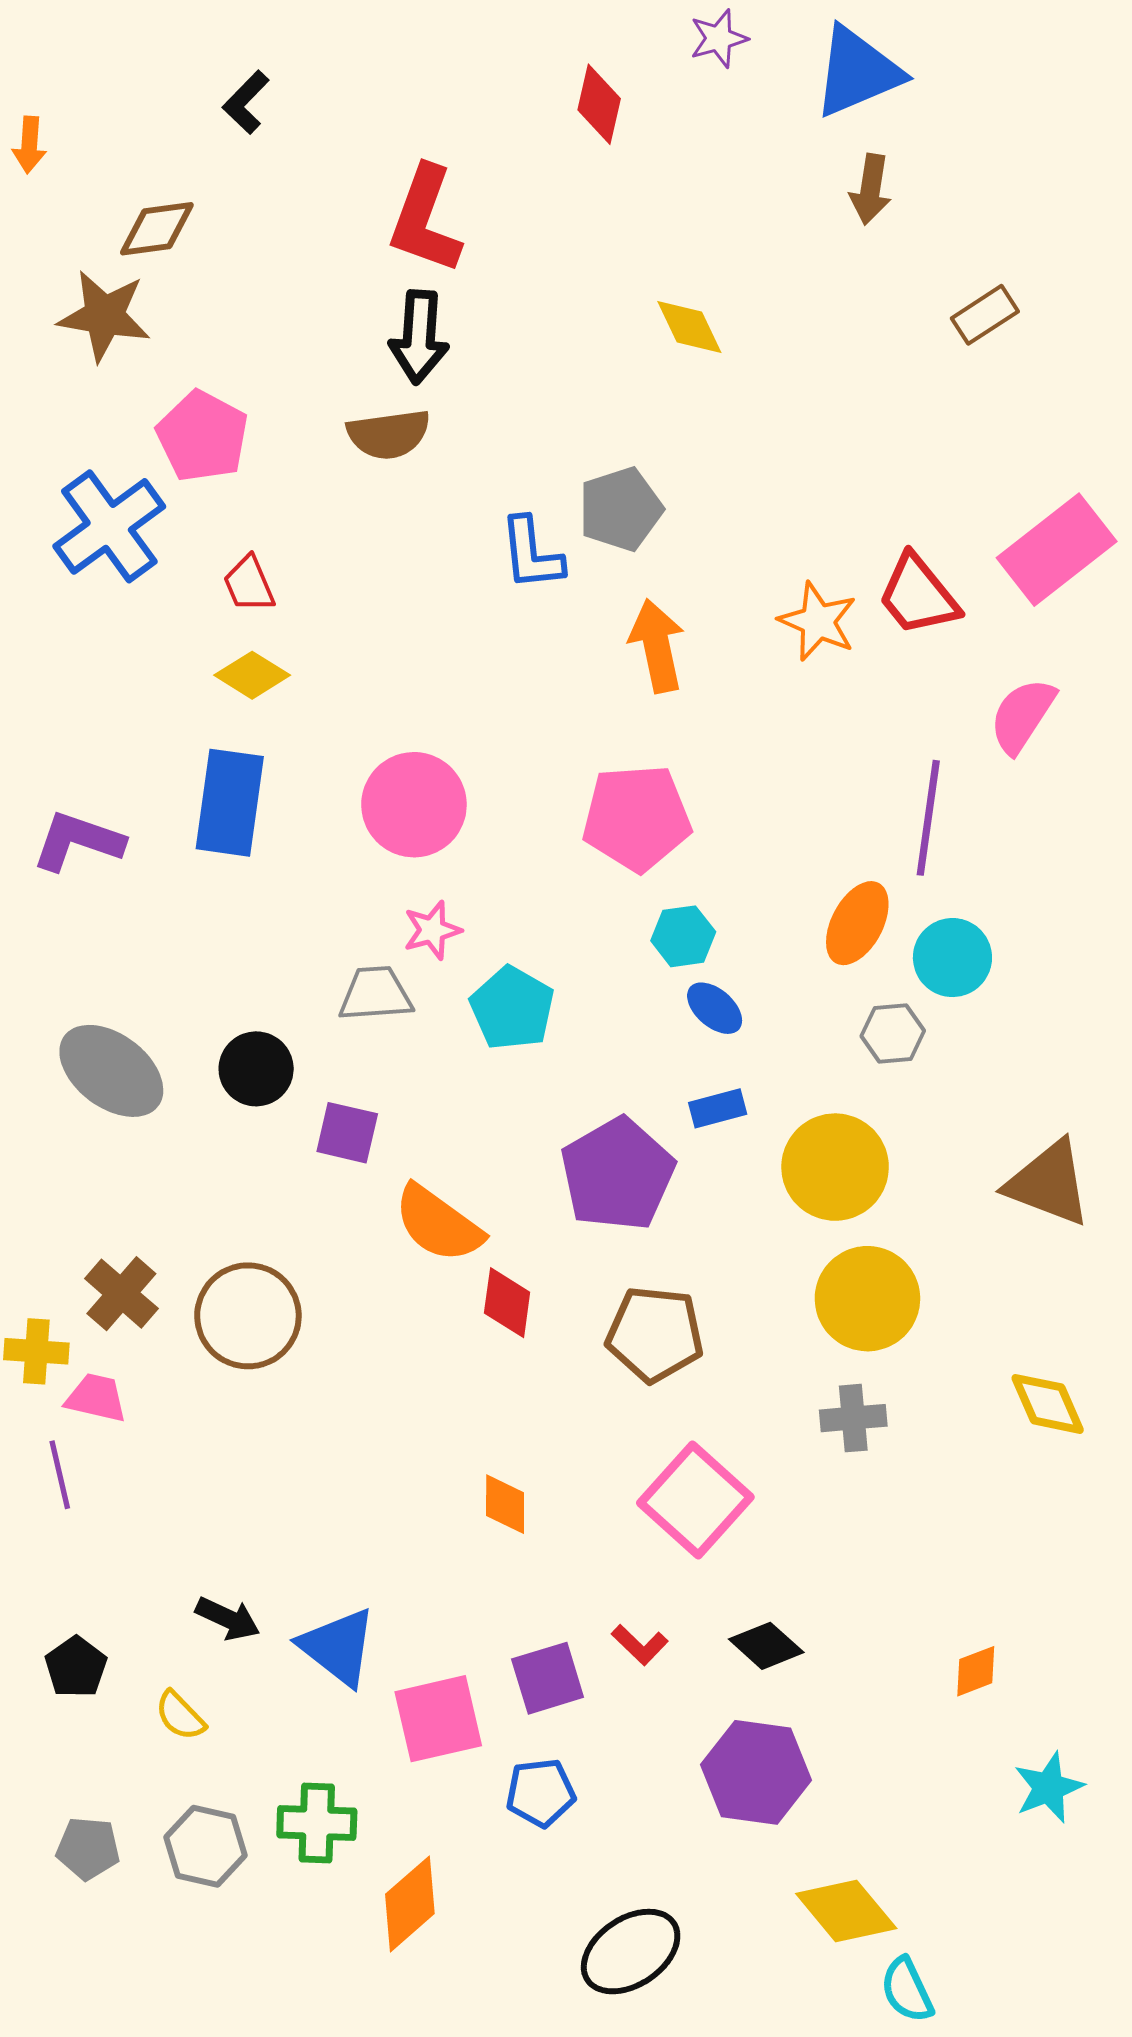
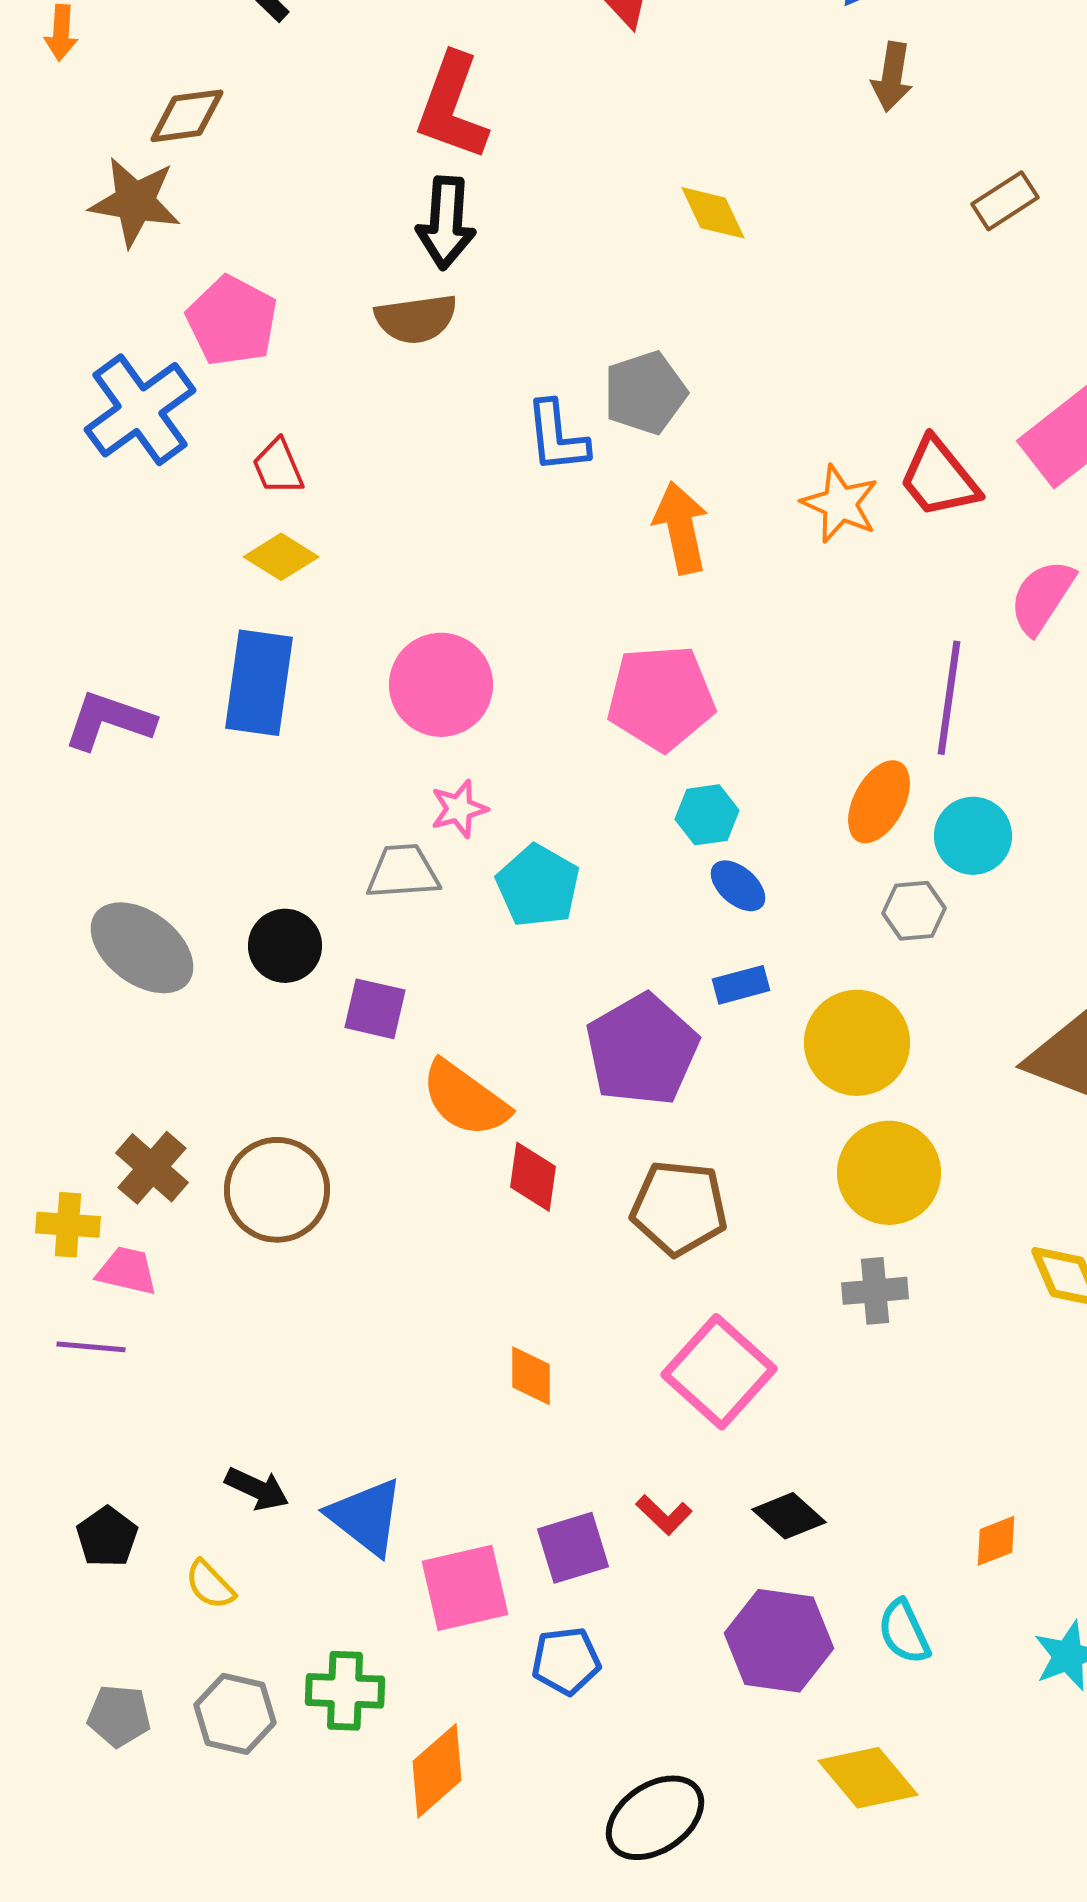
purple line: (60, 1475) -> (91, 1347), turned -72
cyan semicircle: (907, 1990) -> (904, 1632), moved

